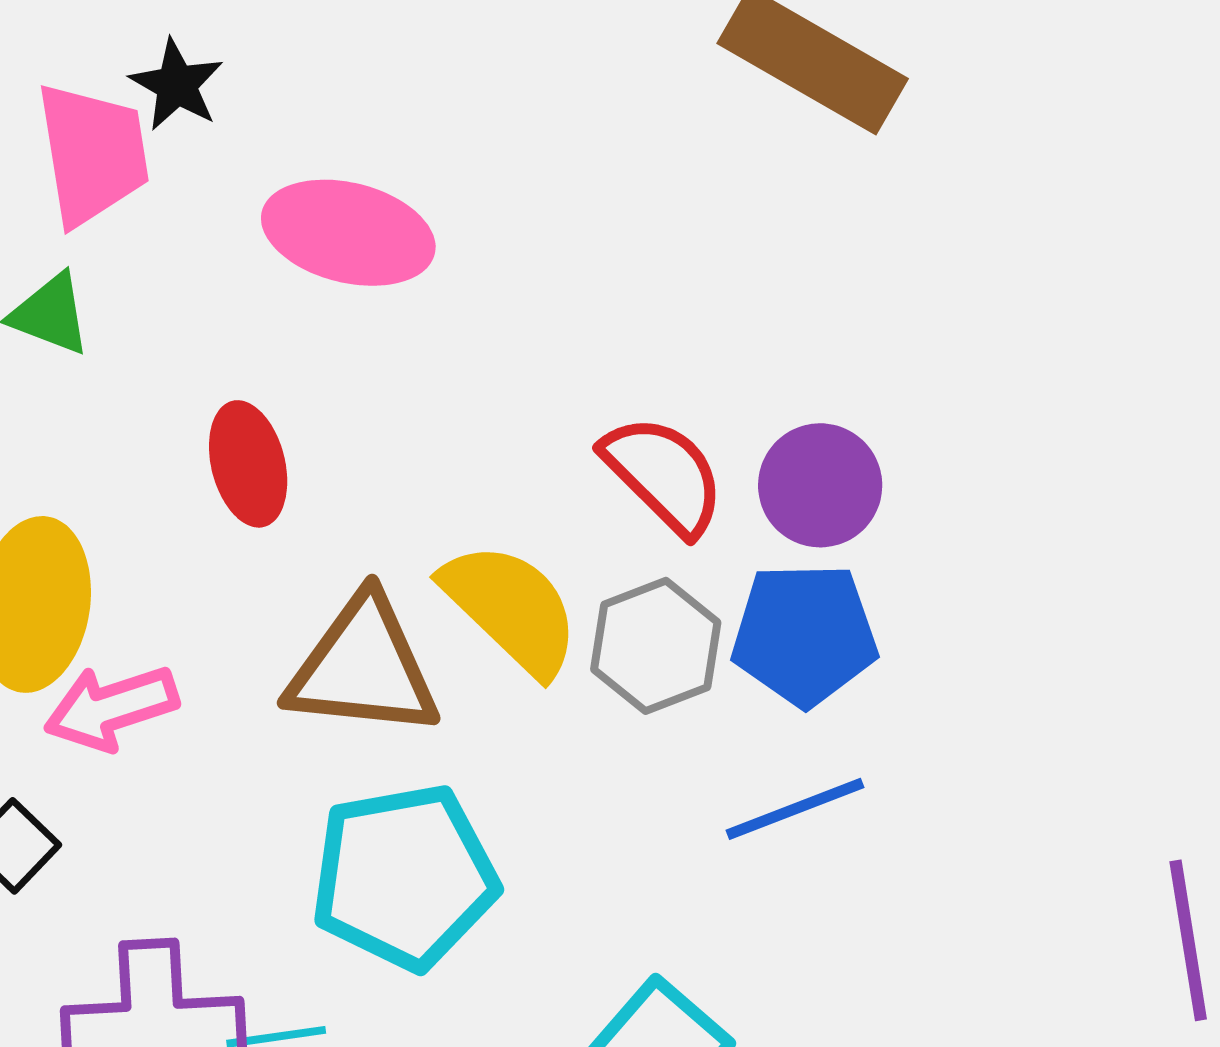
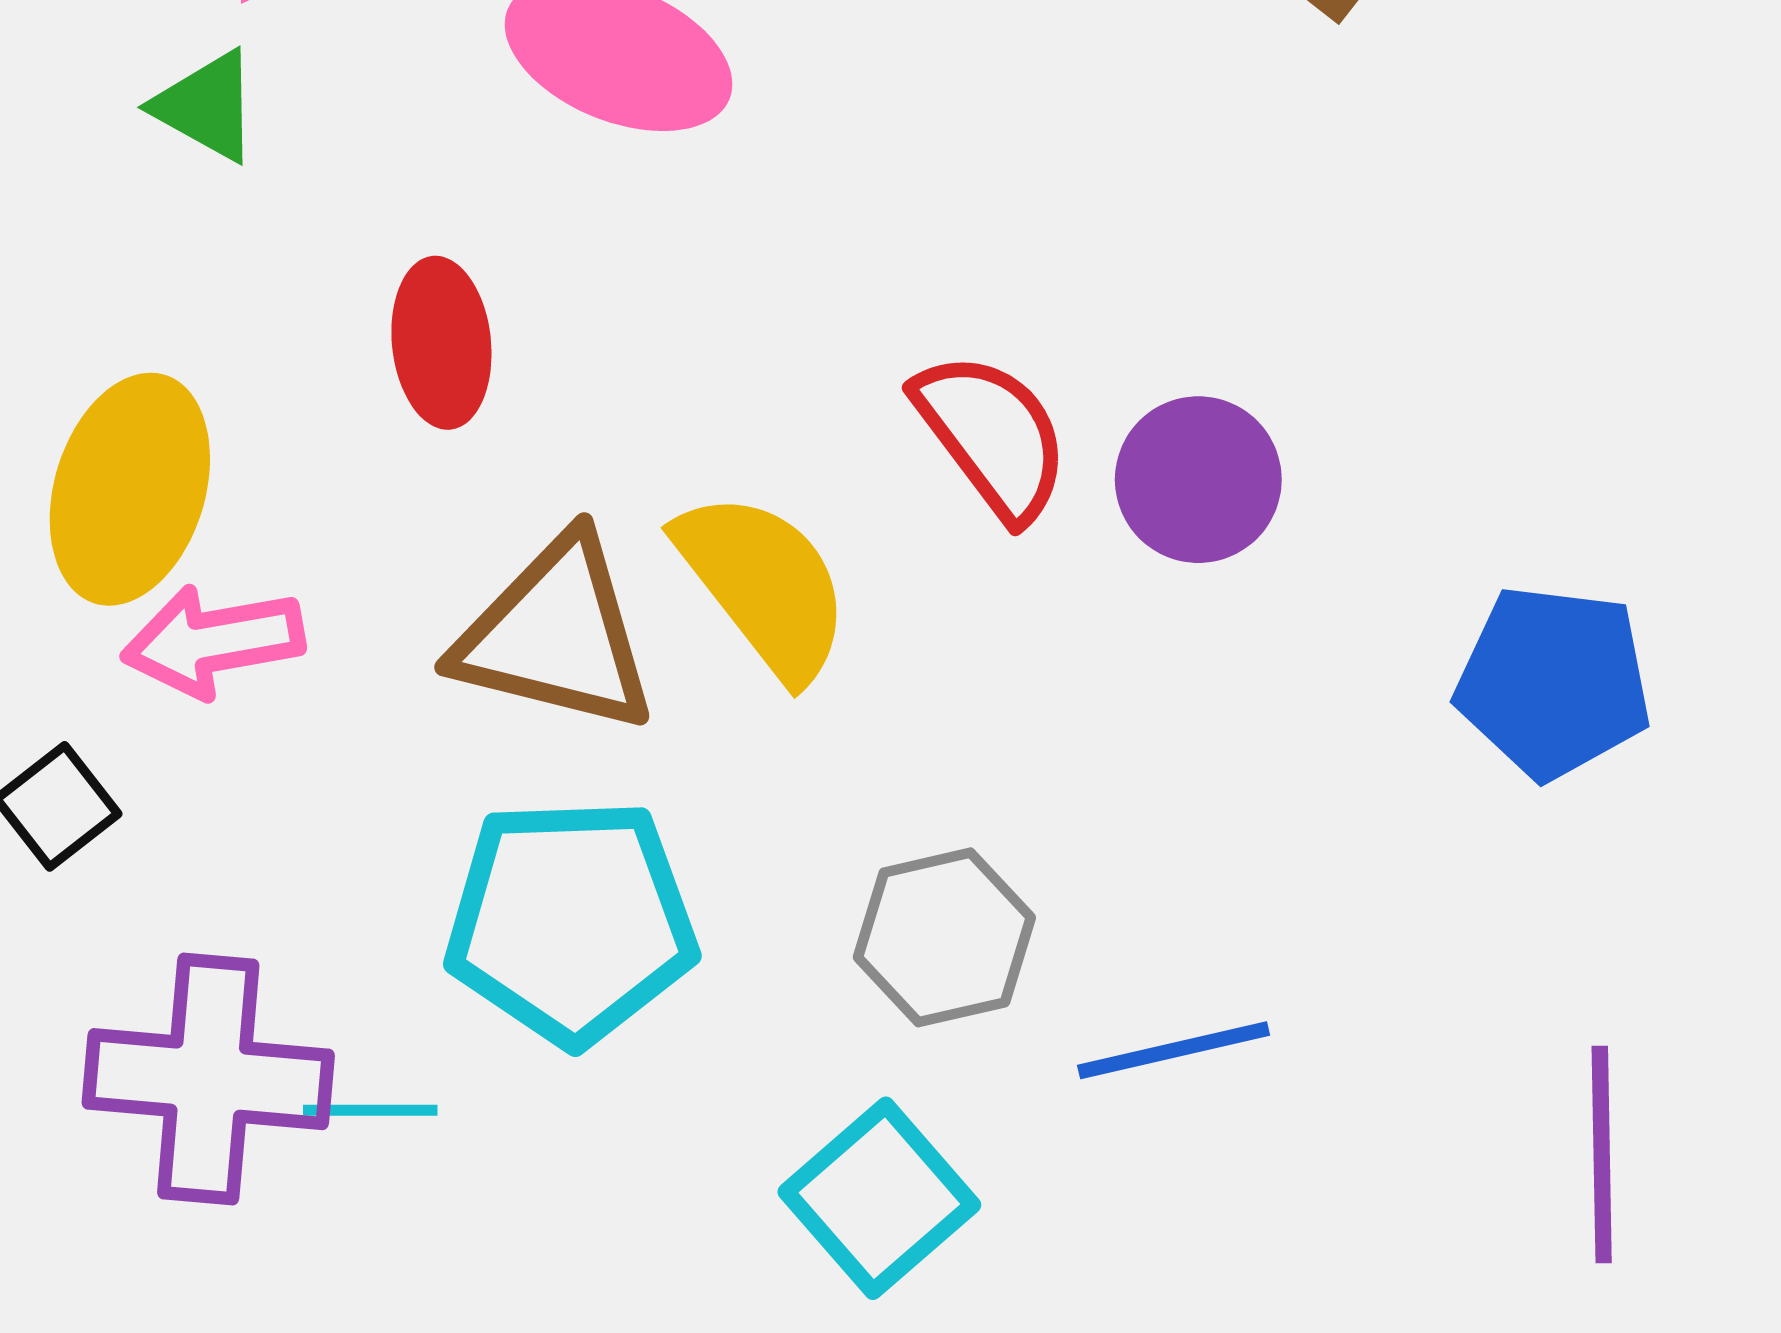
blue pentagon: (804, 634) -> (1554, 682), moved
gray hexagon: (656, 646) -> (944, 937), moved
blue line: (795, 809) -> (1174, 1050), moved

